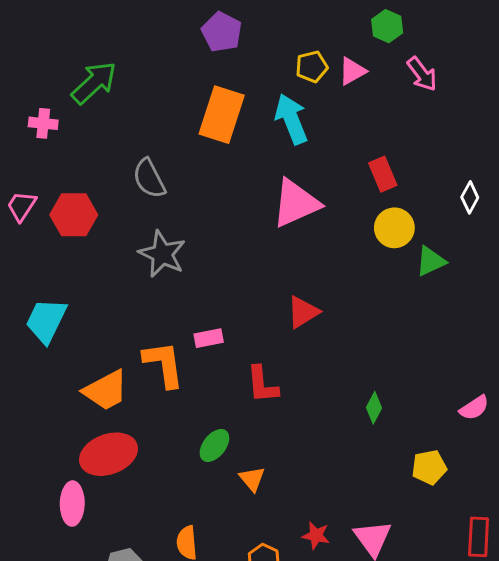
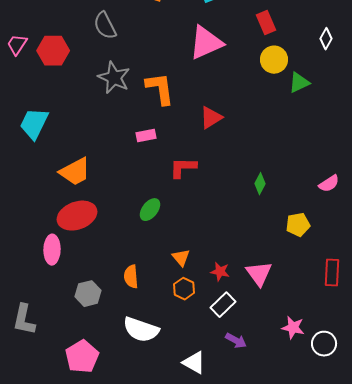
orange L-shape: (164, 364) -> (160, 89), moved
red L-shape: (262, 385) -> (183, 168), turned 96
orange triangle: (252, 479) -> (181, 258), moved

